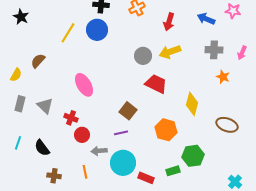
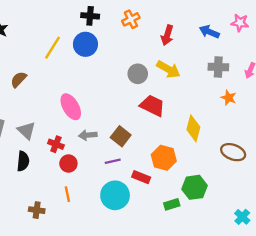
yellow arrow: (170, 52) -> (168, 69), turned -130
black semicircle: (42, 148) -> (23, 161), moved, turned -138
gray arrow: (99, 151) -> (88, 135), moved
orange line: (85, 172) -> (67, 194), moved
red rectangle: (146, 178) -> (141, 177), moved

